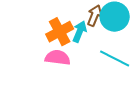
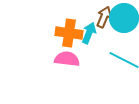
orange cross: (60, 32) -> (69, 33), turned 36

